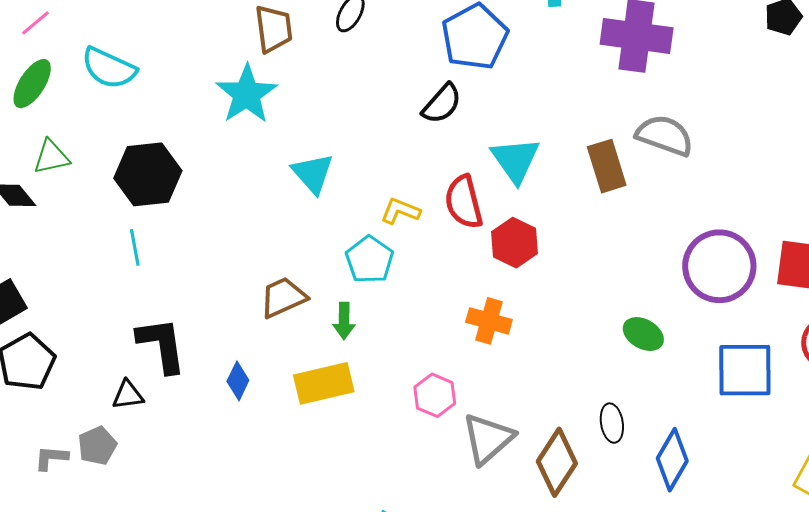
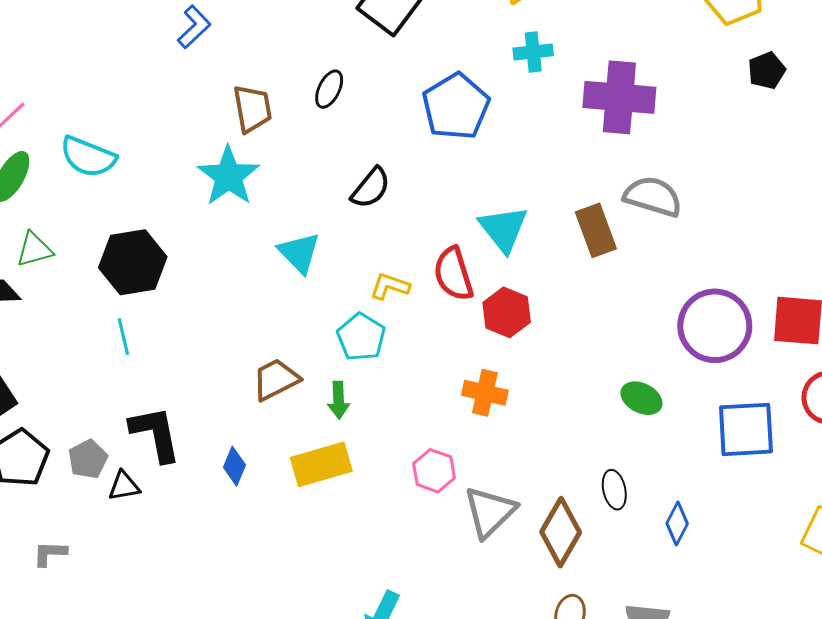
black semicircle: (442, 104) -> (371, 188), moved
gray pentagon: (97, 446) -> (88, 459), moved
blue diamond: (672, 460) -> (677, 524), size x0.7

